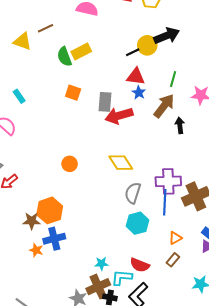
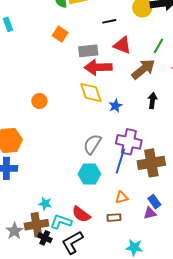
black line: (133, 52) -> (109, 21), moved
red triangle: (136, 77) -> (122, 45), moved
blue star: (139, 93) -> (115, 106), moved
gray rectangle: (105, 102) -> (88, 51), turned 66
black arrow: (180, 125) -> (152, 101), moved
yellow diamond: (121, 163) -> (91, 93), moved
brown rectangle: (173, 260) -> (114, 218), turned 32

